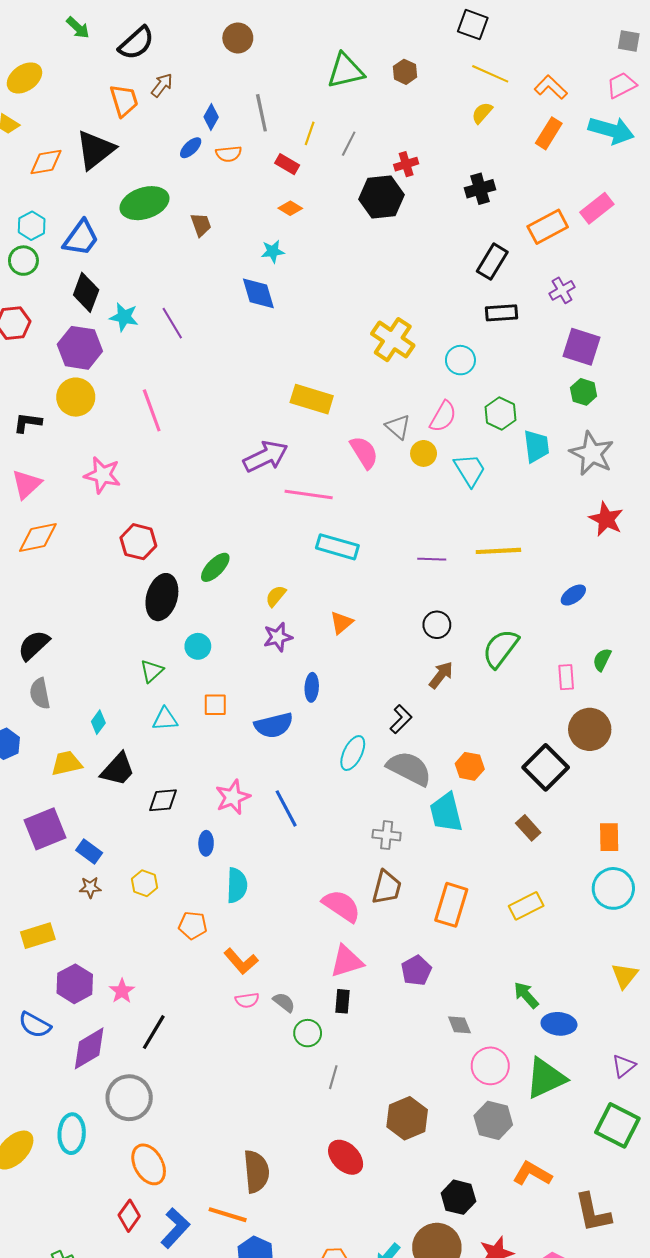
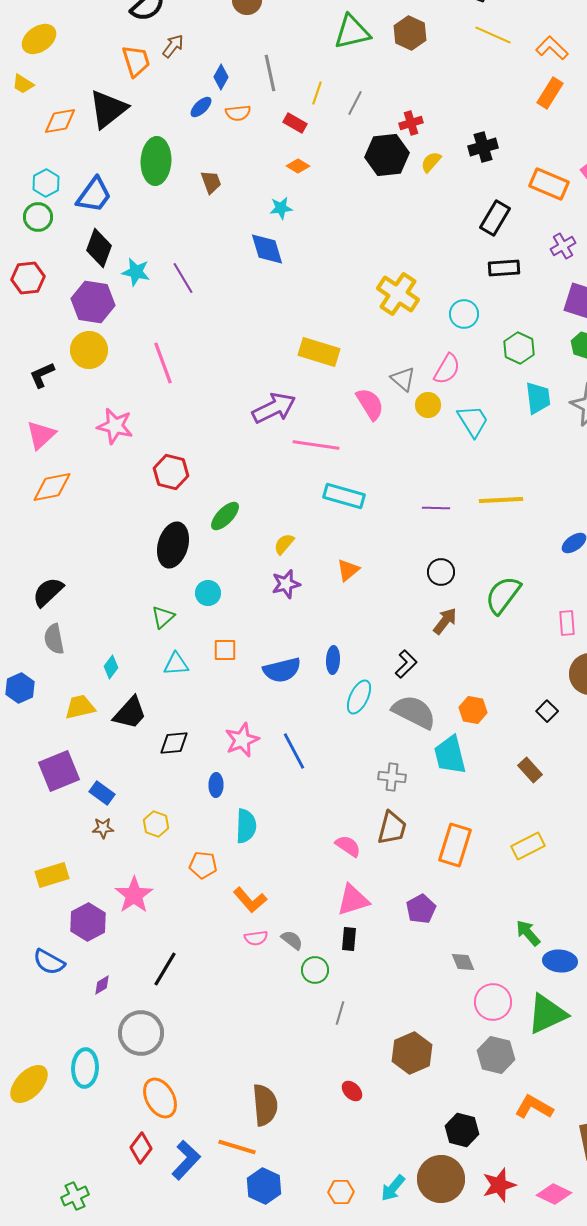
brown hexagon: (405, 72) -> (410, 33), size x1.4
yellow semicircle: (482, 113) -> (431, 162), moved
green ellipse: (144, 203) -> (156, 161), turned -69
orange rectangle: (548, 227) -> (549, 184), turned 51
green hexagon: (500, 413) -> (519, 348), moved
black L-shape: (28, 423) -> (42, 375), turned -32
red hexagon: (138, 542) -> (171, 472), moved
blue ellipse: (312, 687) -> (333, 660), moved
black square: (546, 767) -> (547, 711), size x0.5
pink semicircle: (341, 906) -> (348, 846), size x0.7
pink star: (122, 991) -> (134, 895), moved, size x1.5
purple diamond: (89, 1048) -> (102, 985), size x0.5
red ellipse: (346, 1157) -> (352, 1091), size x0.6

